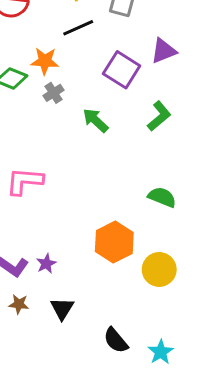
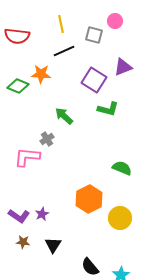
gray cross: (54, 93) -> (47, 139), moved
green L-shape: (159, 116) -> (108, 109), moved, turned 55
green arrow: (96, 120) -> (64, 116), moved

